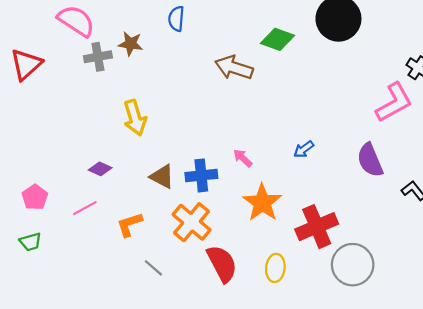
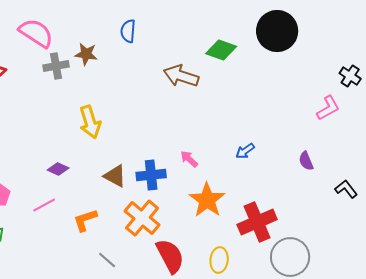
pink L-shape: (394, 103) -> (328, 108), size x0.7
purple semicircle: (370, 160) -> (306, 161), size x0.6

